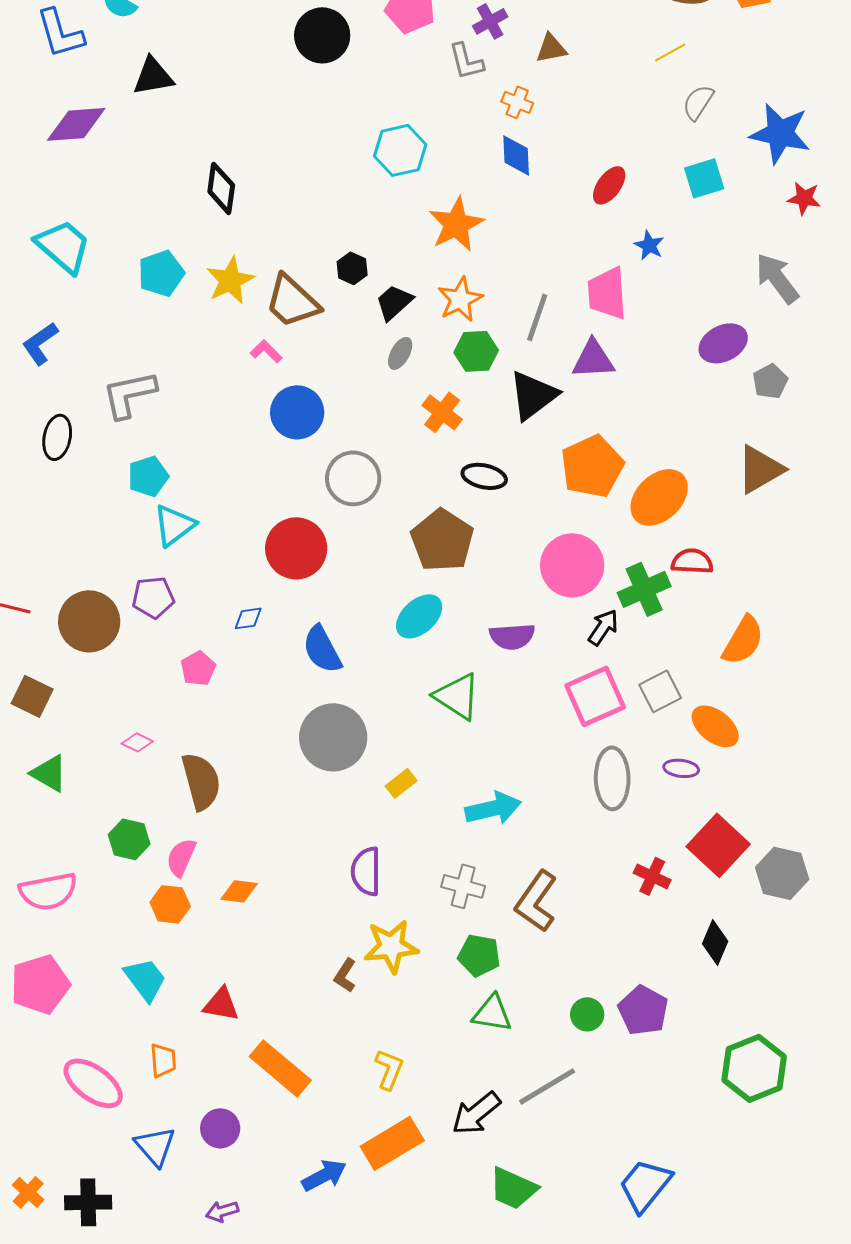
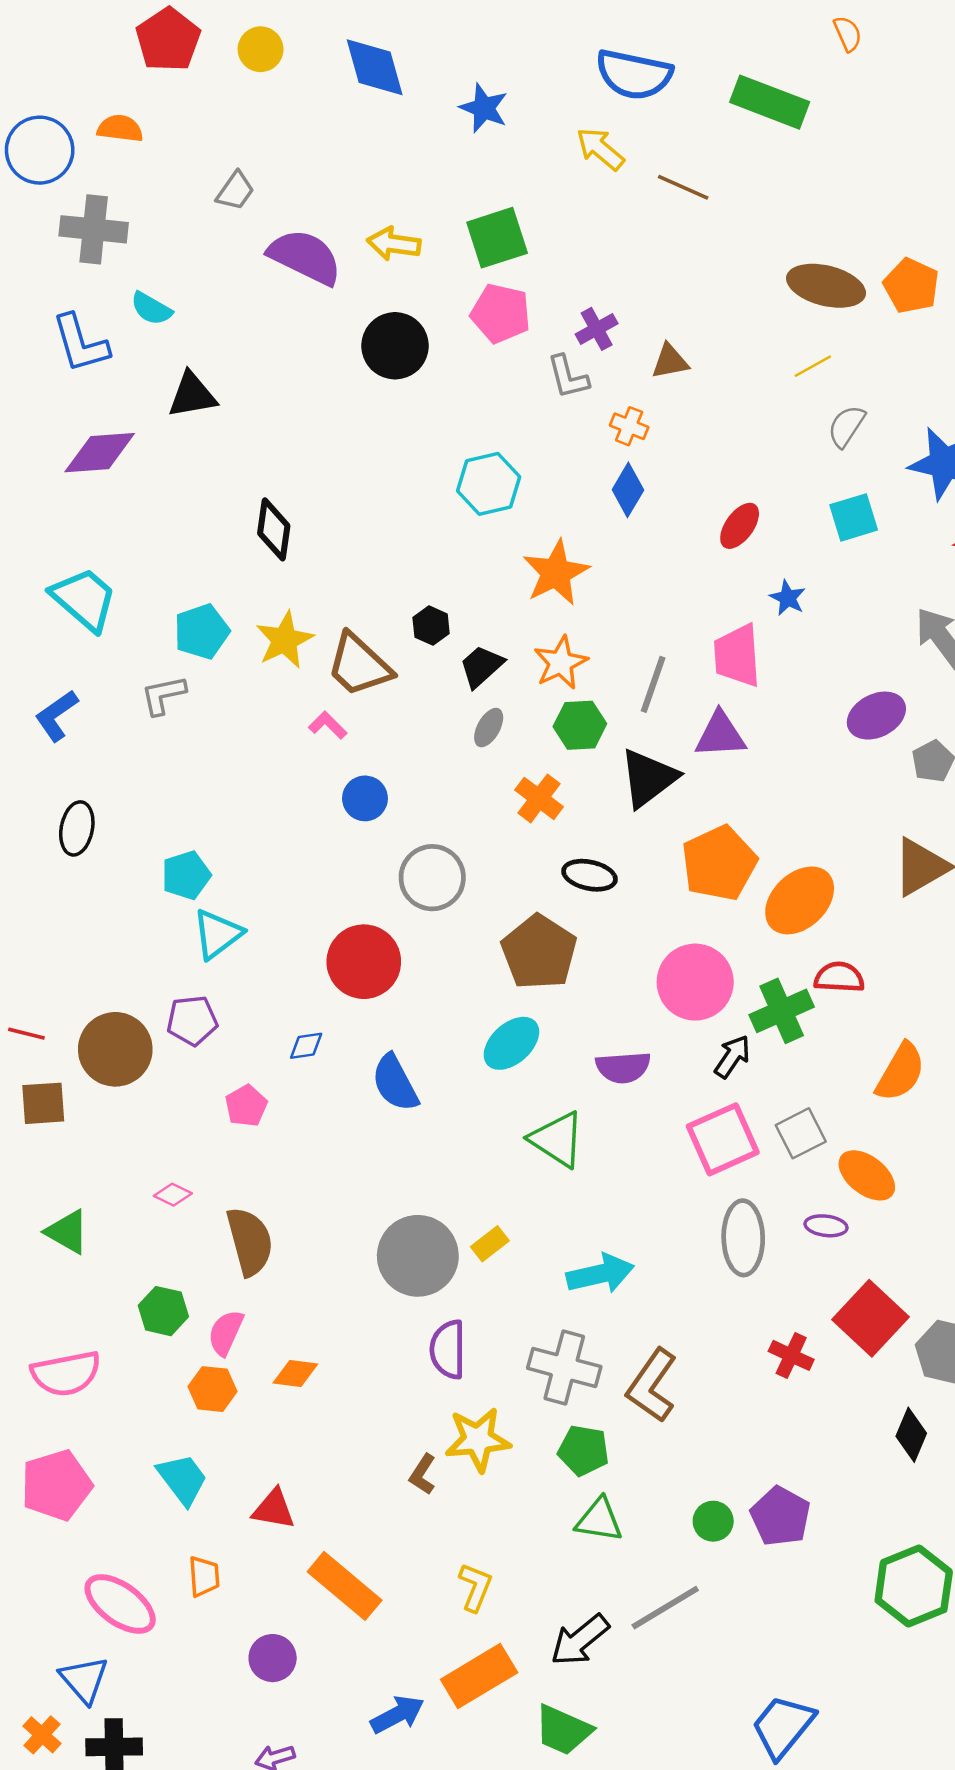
blue diamond: (516, 155) -> (628, 490), turned 33
gray L-shape: (129, 394) -> (163, 695), moved, size x0.7
blue circle: (297, 412) -> (365, 798), size x0.7
brown square: (32, 696) -> (43, 1103), moved, turned -30
gray circle: (333, 737) -> (418, 1256), moved
gray cross: (463, 886) -> (564, 1367), size x1.4
black diamond: (715, 942) -> (911, 1435), moved
blue triangle: (155, 1146) -> (84, 1680), moved
green trapezoid: (513, 1188) -> (563, 1730), moved

